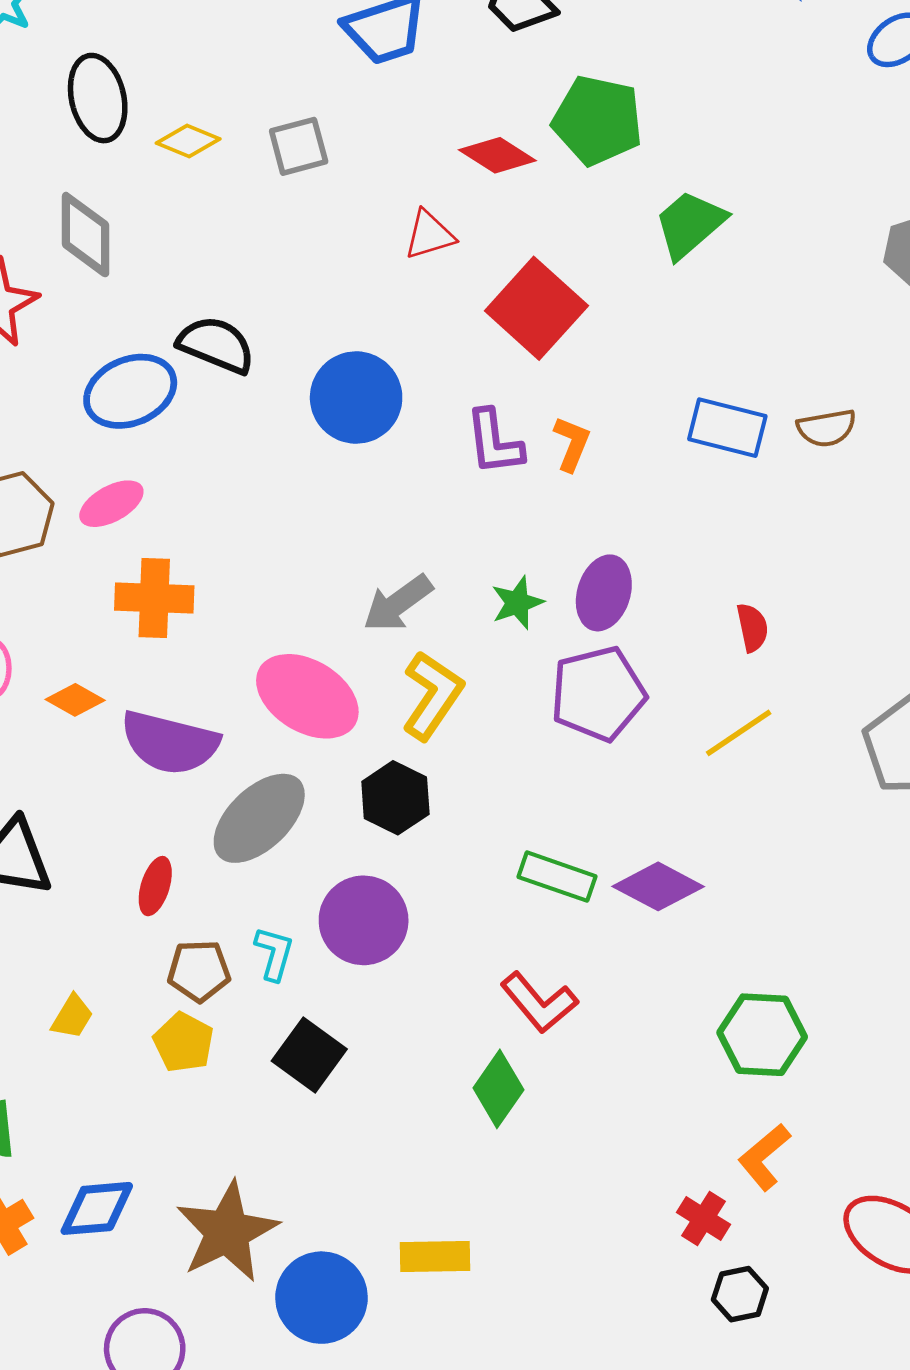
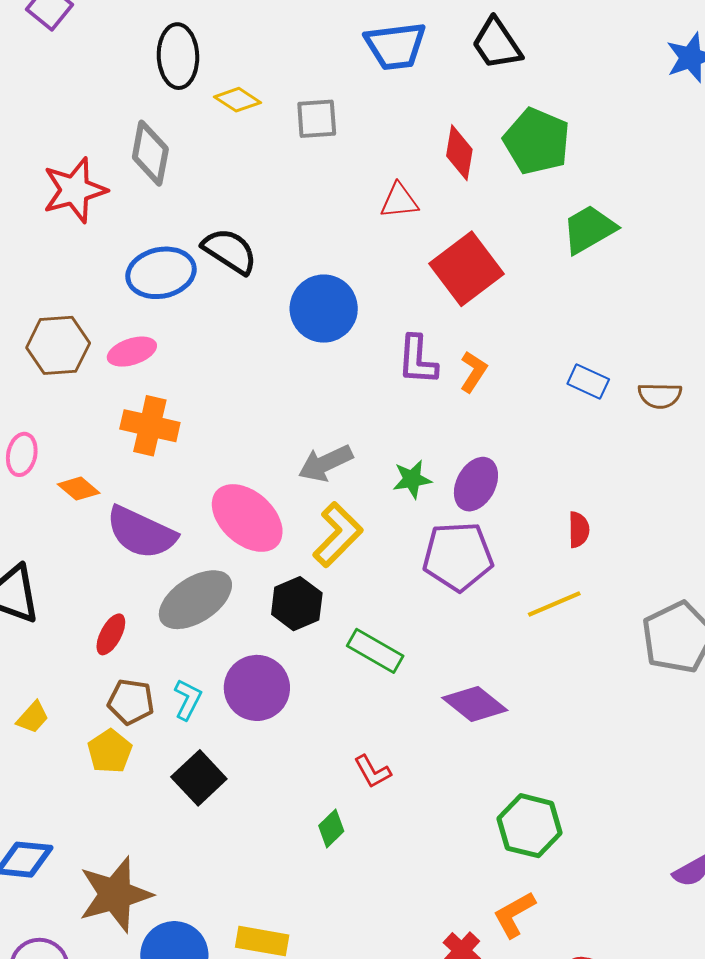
red diamond: (497, 155) -> (459, 153), turned 56
blue rectangle: (727, 428) -> (588, 382), size x0.7
green rectangle: (557, 877) -> (375, 651), moved
red L-shape: (539, 1003) -> (372, 772), size x0.7
green diamond: (498, 1089) -> (331, 828), size x0.7

